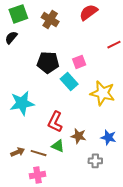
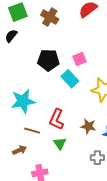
brown star: (78, 136) -> (88, 126), moved
green triangle: (58, 146) -> (60, 143), turned 32
brown line: (39, 153) -> (32, 131), moved

